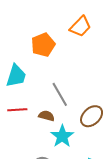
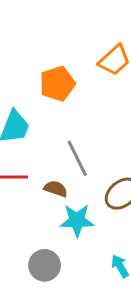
cyan star: (62, 136) -> (77, 220), turned 30

